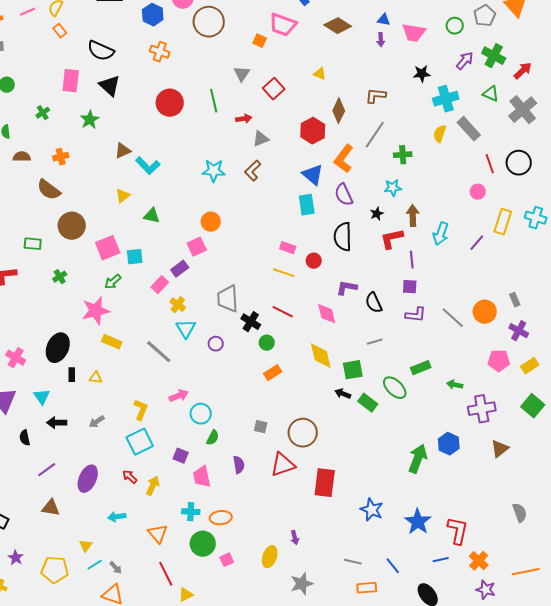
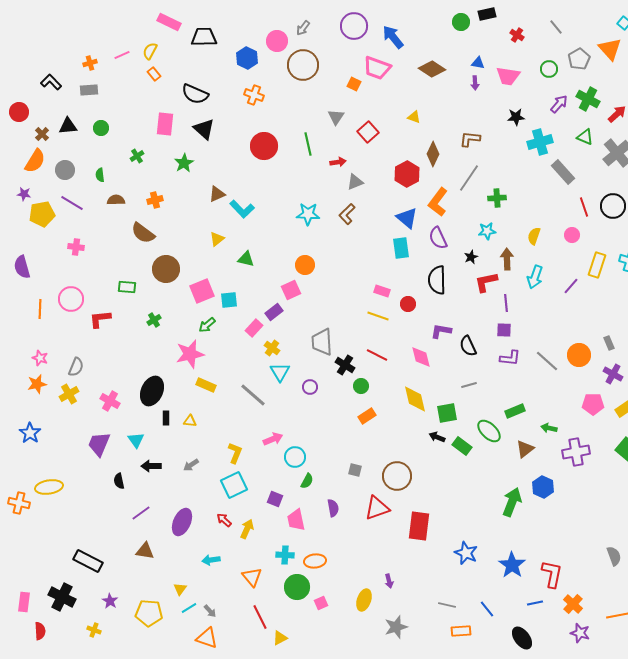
yellow semicircle: (440, 134) -> (534, 236), moved
brown triangle: (500, 449) -> (525, 449), moved

